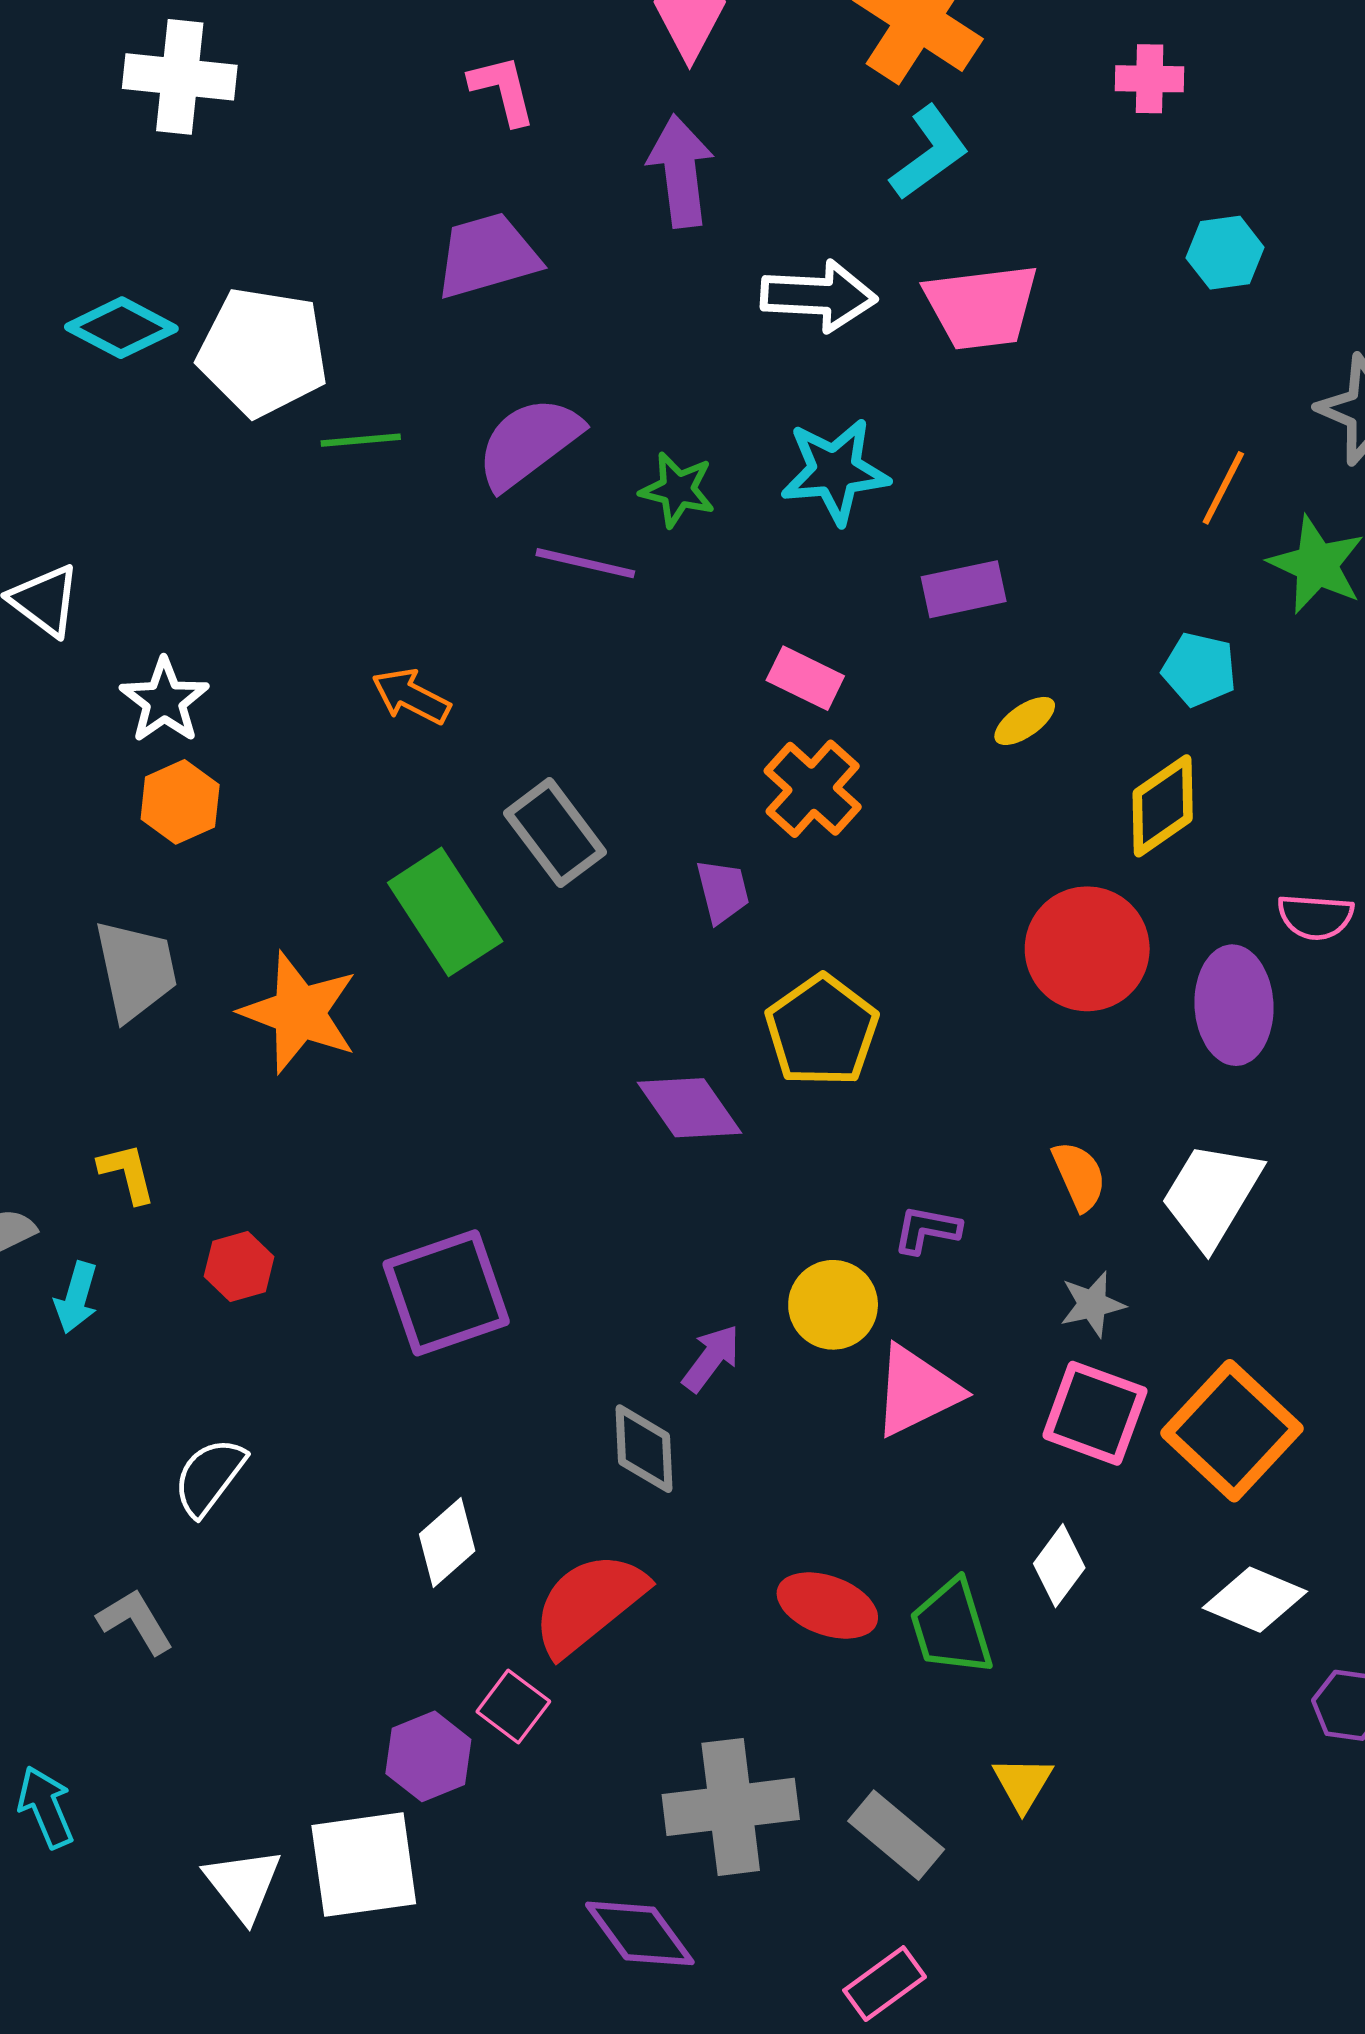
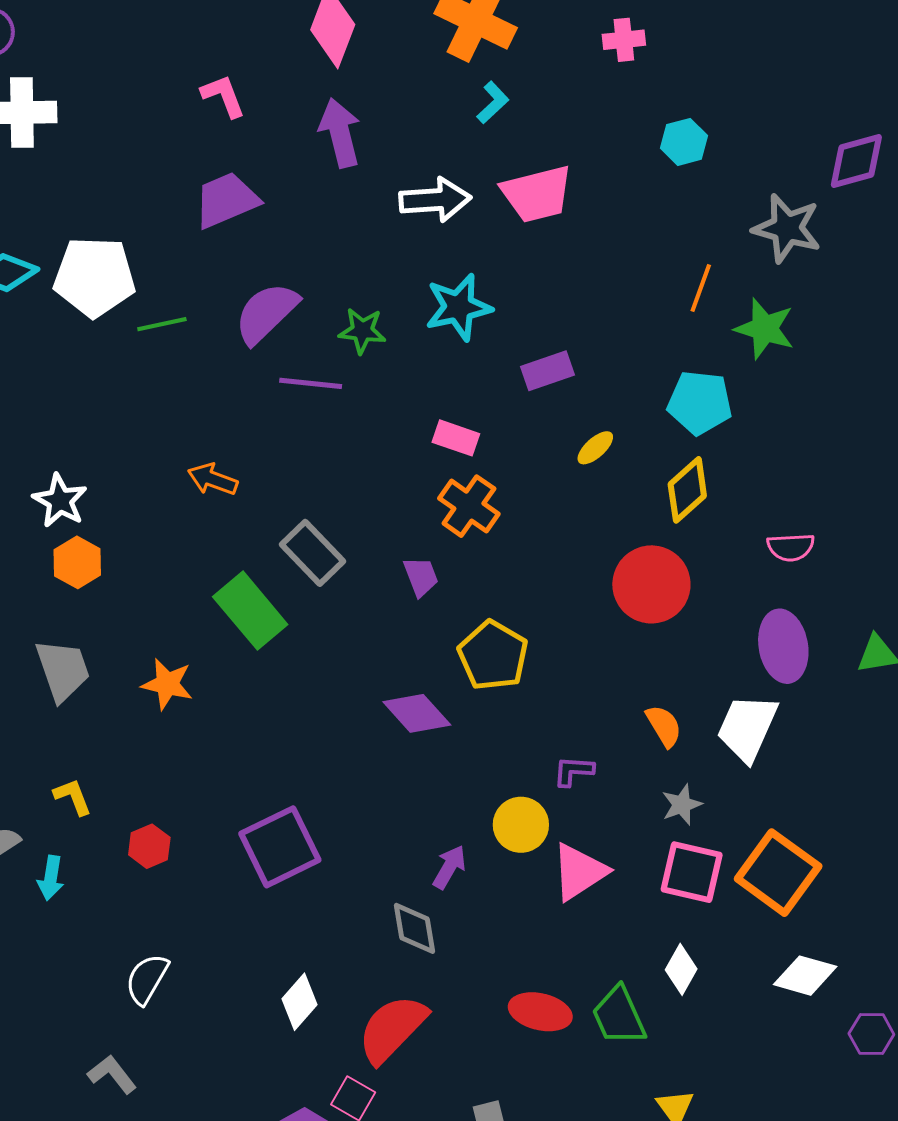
cyan L-shape: (929, 153) -> (493, 102), size x0.7
cyan pentagon: (1199, 669) -> (700, 403), size x1.4
purple ellipse: (1234, 1005) -> (783, 646), moved
orange star: (299, 1013) -> (167, 684), size x0.7

